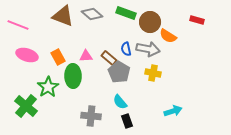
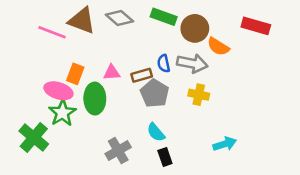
red rectangle: (197, 20) -> (256, 26), size x1.5
pink line: (18, 25) -> (52, 32), moved
pink ellipse: (27, 55) -> (58, 91), moved
orange rectangle: (58, 57) -> (75, 74), turned 49
brown rectangle: (109, 58) -> (142, 75), turned -56
gray cross: (91, 116) -> (118, 150), turned -36

